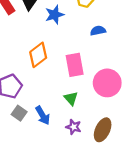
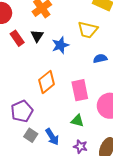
green triangle: (71, 98) -> (77, 121), turned -32

